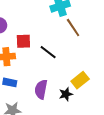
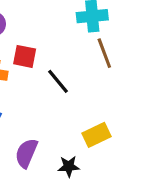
purple semicircle: (41, 89) -> (26, 153), moved
black star: (66, 94) -> (69, 166), moved

